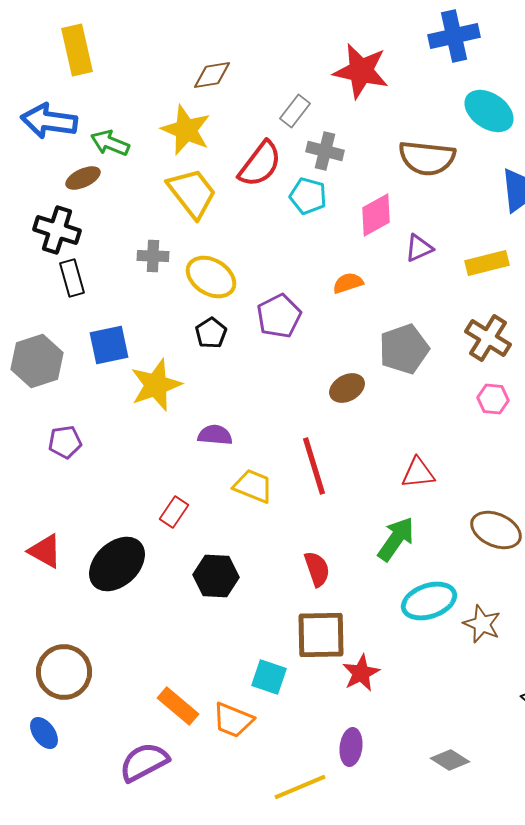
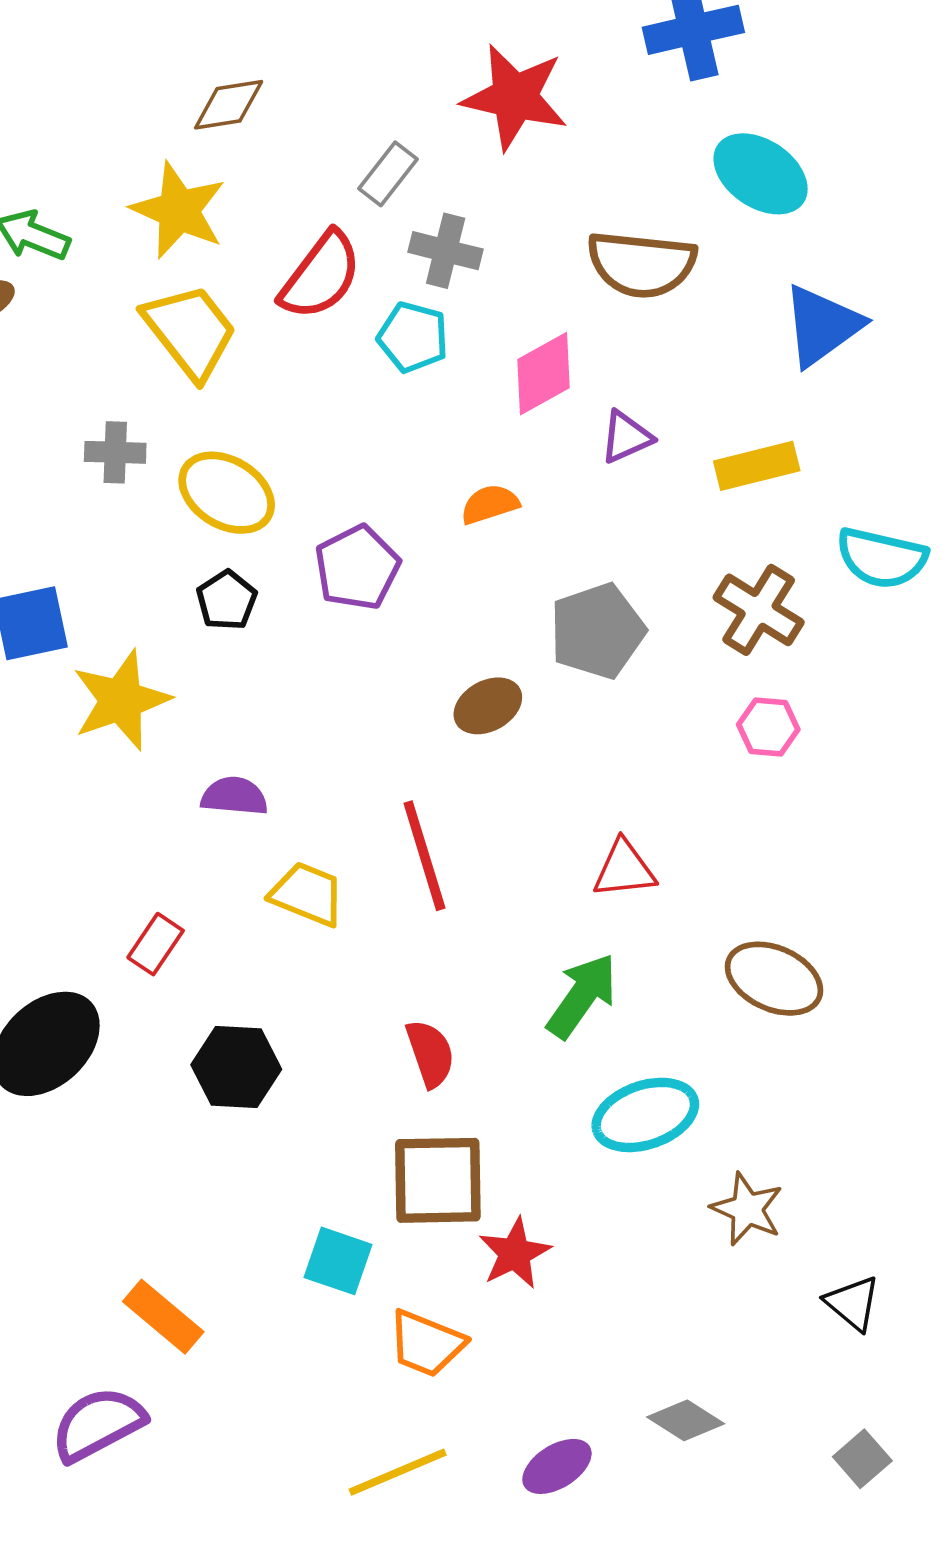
brown star: (482, 624) -> (747, 1209), moved
orange trapezoid: (233, 720) -> (426, 1344), moved
purple ellipse: (351, 747) -> (557, 1466), moved, turned 51

